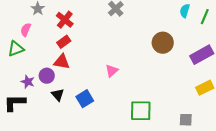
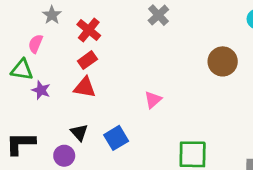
green triangle: (16, 49) -> (22, 70), turned 30
purple circle: (47, 76) -> (64, 156), moved
purple star: (28, 82) -> (41, 90), moved

